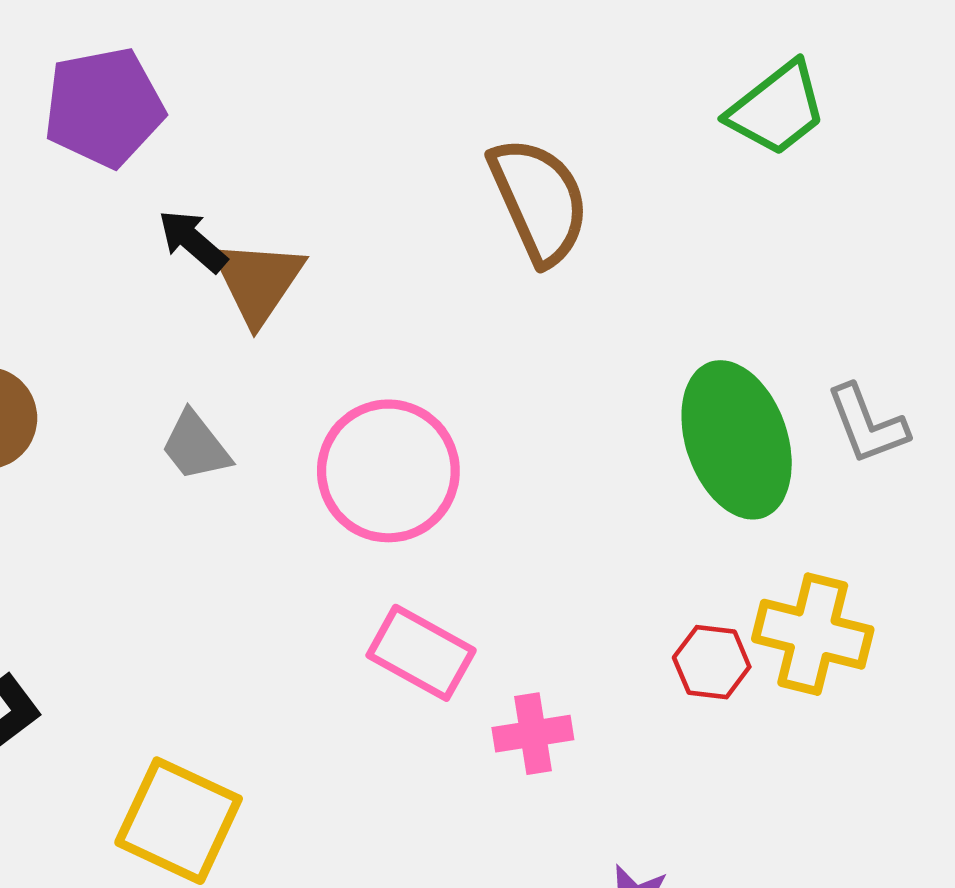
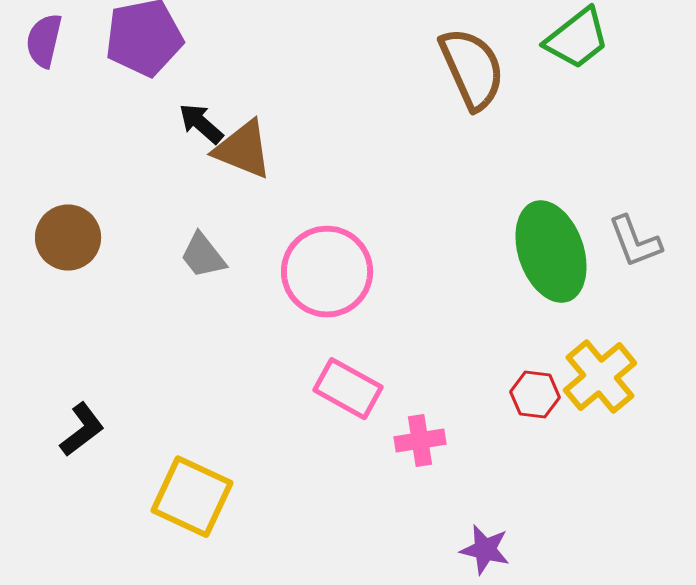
brown semicircle: (539, 201) -> (472, 69), moved
brown triangle: (258, 281) -> (243, 150), turned -42
yellow cross: (813, 634) -> (600, 377), turned 36

